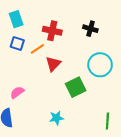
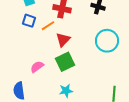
green square: (76, 87) -> (65, 62), moved
pink semicircle: (17, 92) -> (37, 67), moved

